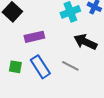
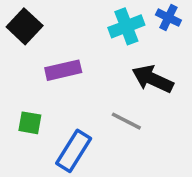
blue rectangle: (40, 67) -> (74, 151), moved, turned 65

